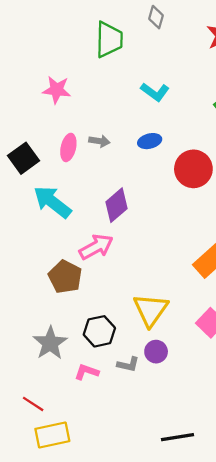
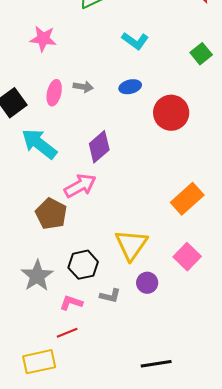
purple circle: (156, 352) -> (147, 283), moved
red line: (33, 404) -> (67, 333), moved, turned -55

